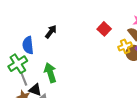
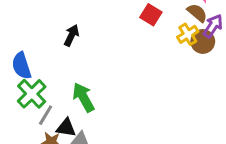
blue semicircle: (28, 45) -> (21, 66), moved
gray line: (24, 79) -> (46, 115), turned 64

